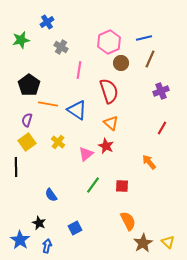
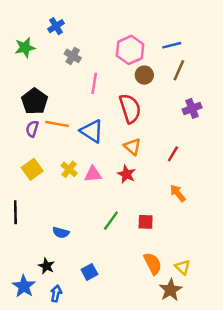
purple semicircle: (27, 120) -> (32, 129), moved
red line: (162, 128) -> (173, 154), moved
pink triangle: (86, 154) -> (93, 174), moved, turned 35
black line: (16, 167) -> (15, 212), moved
blue semicircle: (51, 195) -> (61, 233), turned -40
yellow triangle: (168, 242) -> (183, 267), moved

